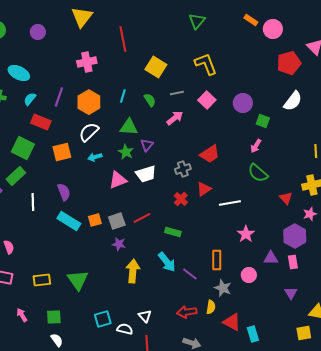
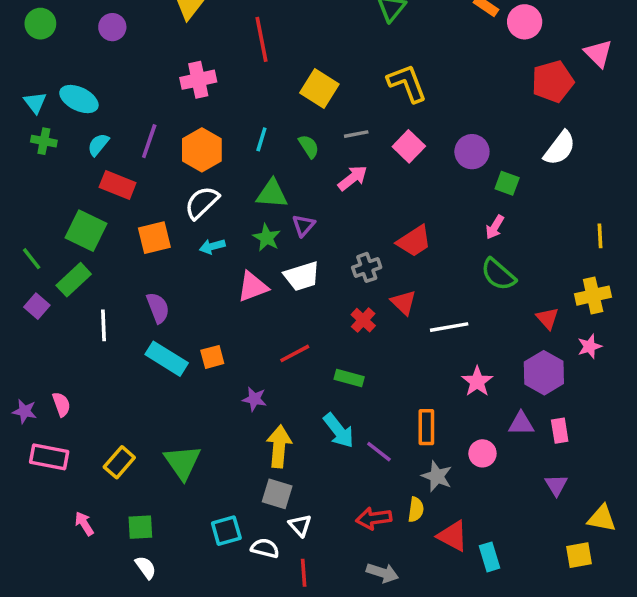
red triangle: (204, 189) -> (404, 303), turned -42
gray square: (117, 221) -> (277, 494), moved, turned 36
purple hexagon: (295, 236) -> (544, 373), moved
yellow rectangle: (42, 280) -> (119, 462), turned -42

